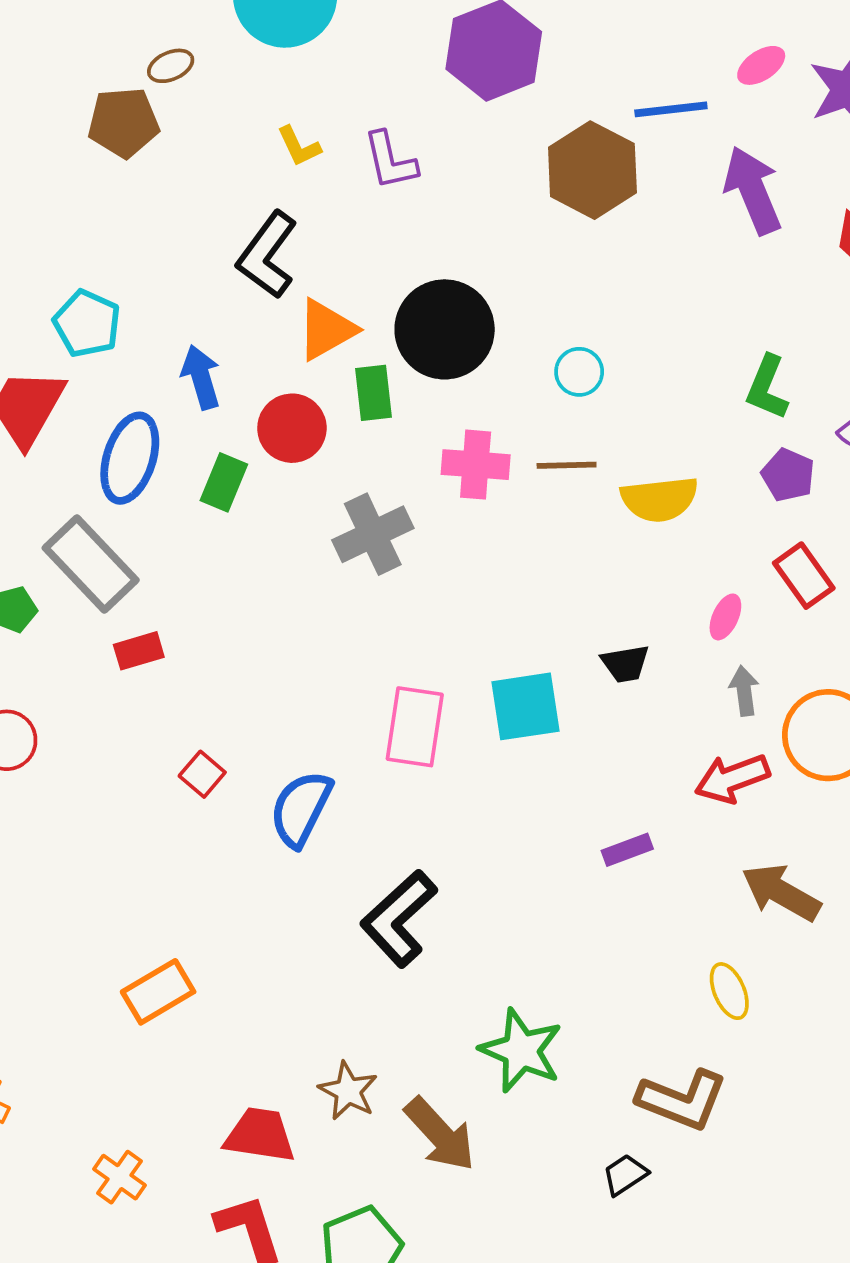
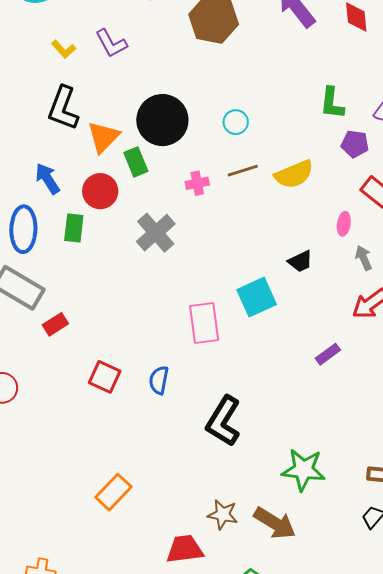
pink cross: (476, 465) -> (197, 183), size x0.7
red square: (202, 774) -> (105, 377), size x1.4
blue semicircle: (301, 809) -> (159, 380), size x0.7

